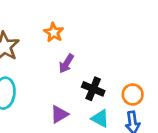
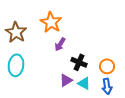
orange star: (54, 32) -> (51, 22), size x1.5
purple triangle: (59, 114) -> (66, 80), moved

